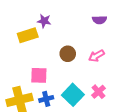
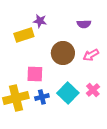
purple semicircle: (100, 20) -> (84, 24), moved
brown circle: (68, 54) -> (63, 53), size x1.5

